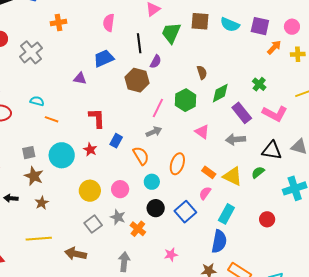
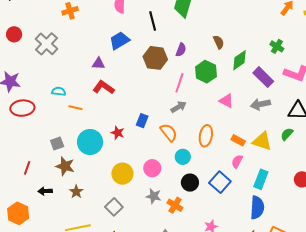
purple semicircle: (156, 62) -> (181, 50), moved
red L-shape: (97, 118) -> (104, 87), moved, turned -45
gray square: (93, 224) -> (114, 207), moved

